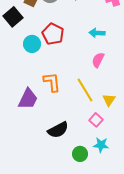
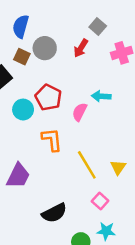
pink semicircle: (98, 60) -> (80, 112), moved
orange L-shape: (52, 82) -> (52, 140), moved
yellow triangle: (109, 100) -> (118, 167), moved

